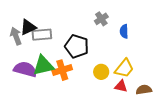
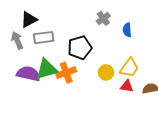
black triangle: (28, 27) -> (29, 20), moved
black pentagon: (77, 46) -> (80, 48), turned -30

